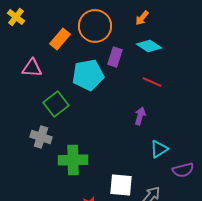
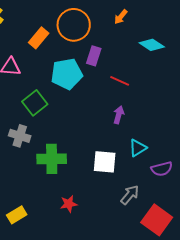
cyan diamond: (149, 46) -> (152, 45), moved
red line: (152, 82) -> (120, 81), moved
white square: (121, 185) -> (105, 162), moved

